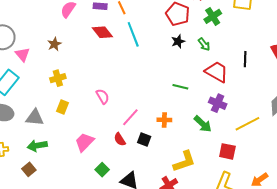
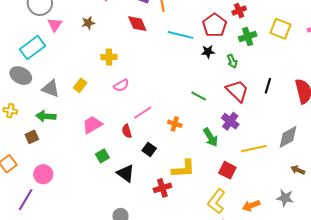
cyan line: (133, 34) -> (180, 35), moved, turned -70
yellow cross: (58, 78) -> (109, 57), moved
pink semicircle: (103, 96) -> (121, 85), turned 77
black square: (144, 139) -> (149, 149), moved

